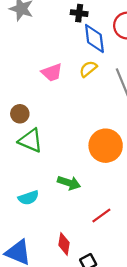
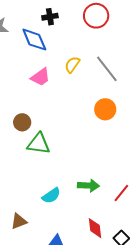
blue diamond: (94, 38) -> (34, 40), moved
orange circle: (106, 146) -> (105, 109), moved, size x0.7
green arrow: (69, 183) -> (88, 186), moved

